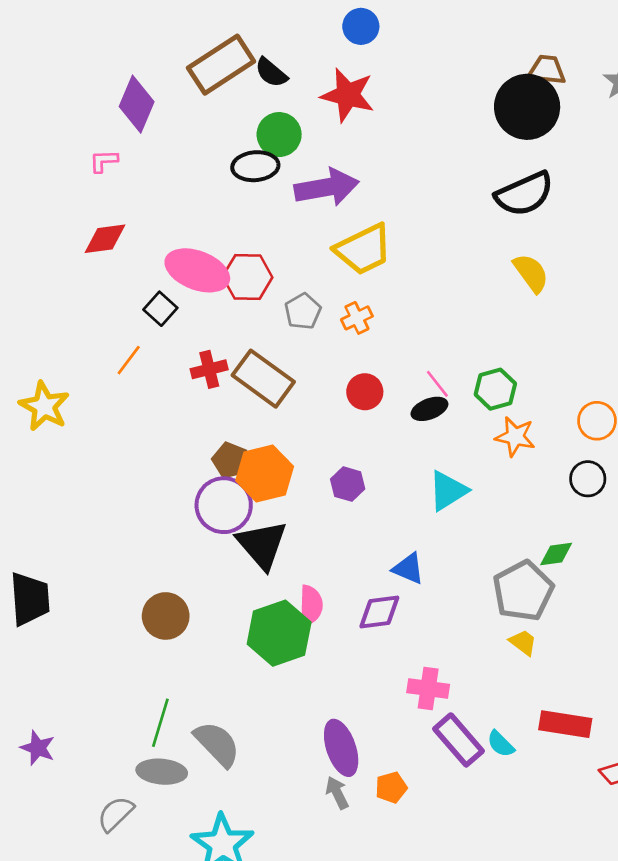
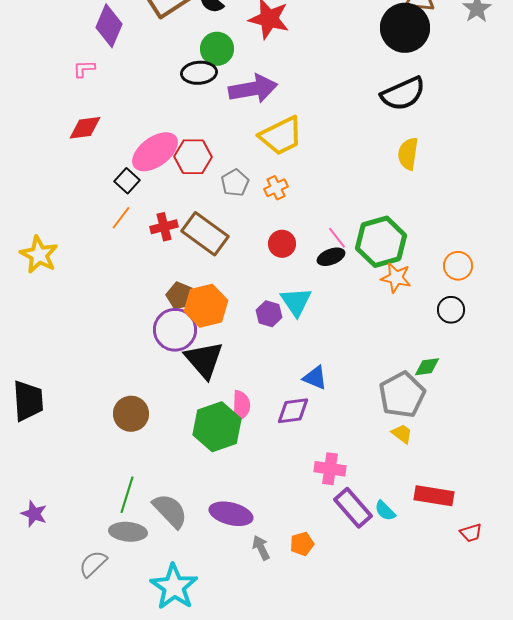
pink ellipse: (197, 270) -> (155, 152), turned -57
yellow semicircle: (531, 273) -> (408, 154), turned -136
orange line: (129, 360) -> (121, 218), moved
green hexagon: (495, 389) -> (381, 242), size x1.6
cyan triangle: (448, 491) -> (296, 302), moved, turned -32
purple ellipse: (341, 748) -> (231, 514), moved, turned -57

